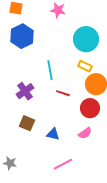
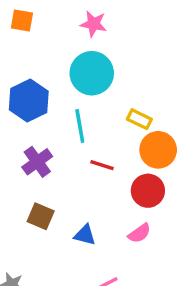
blue hexagon: (22, 36) -> (29, 100), moved
cyan circle: (86, 39) -> (92, 73), moved

